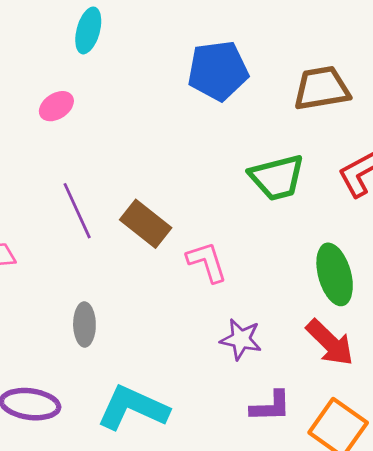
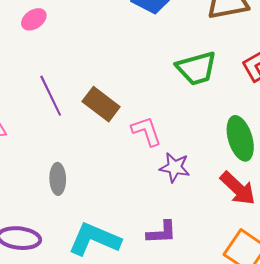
purple star: (241, 339) -> (175, 167), moved
purple L-shape: (271, 406) -> (162, 232), moved

